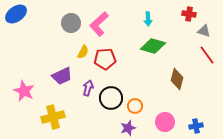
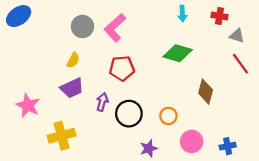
cyan arrow: (148, 19) -> (182, 14), moved
yellow semicircle: (83, 52) -> (73, 60), moved
orange circle: (135, 106) -> (168, 116), moved

